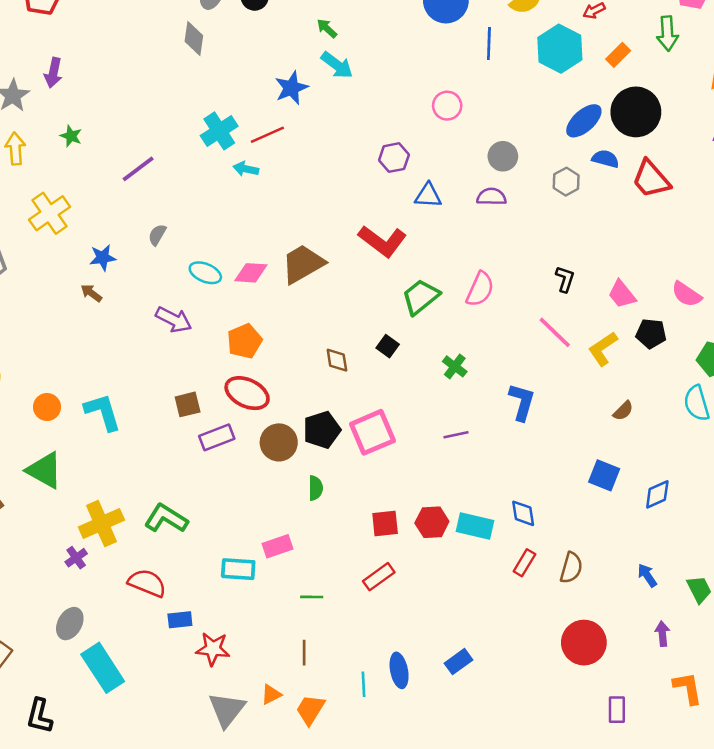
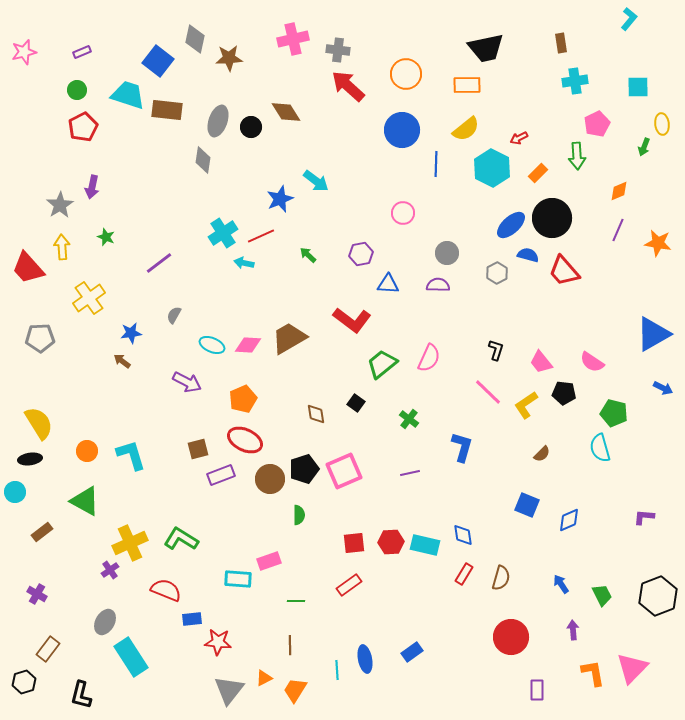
green arrow: (327, 28) -> (308, 255), moved

